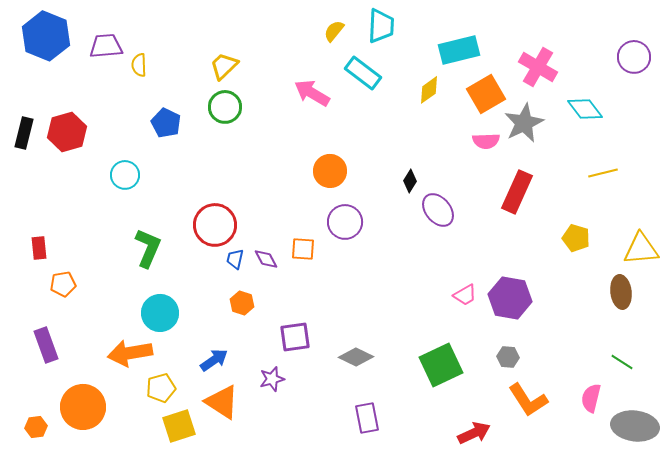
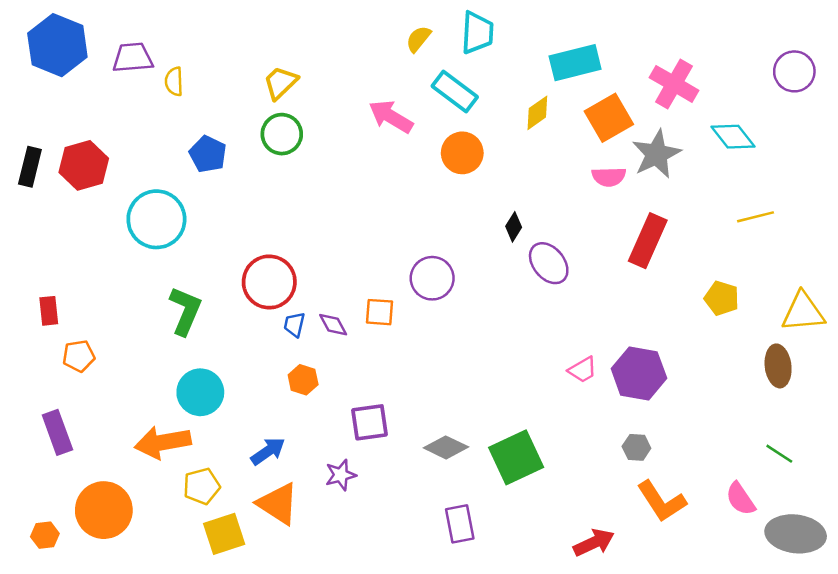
orange circle: (330, 171) -> (462, 153), moved
cyan circle: (125, 175) -> (156, 219), size x1.6
green square: (441, 365) -> (516, 457), moved
pink semicircle: (591, 398) -> (740, 499), turned -48

